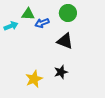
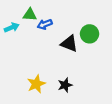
green circle: (68, 13) -> (90, 34), moved
black star: (61, 72) -> (65, 85), moved

